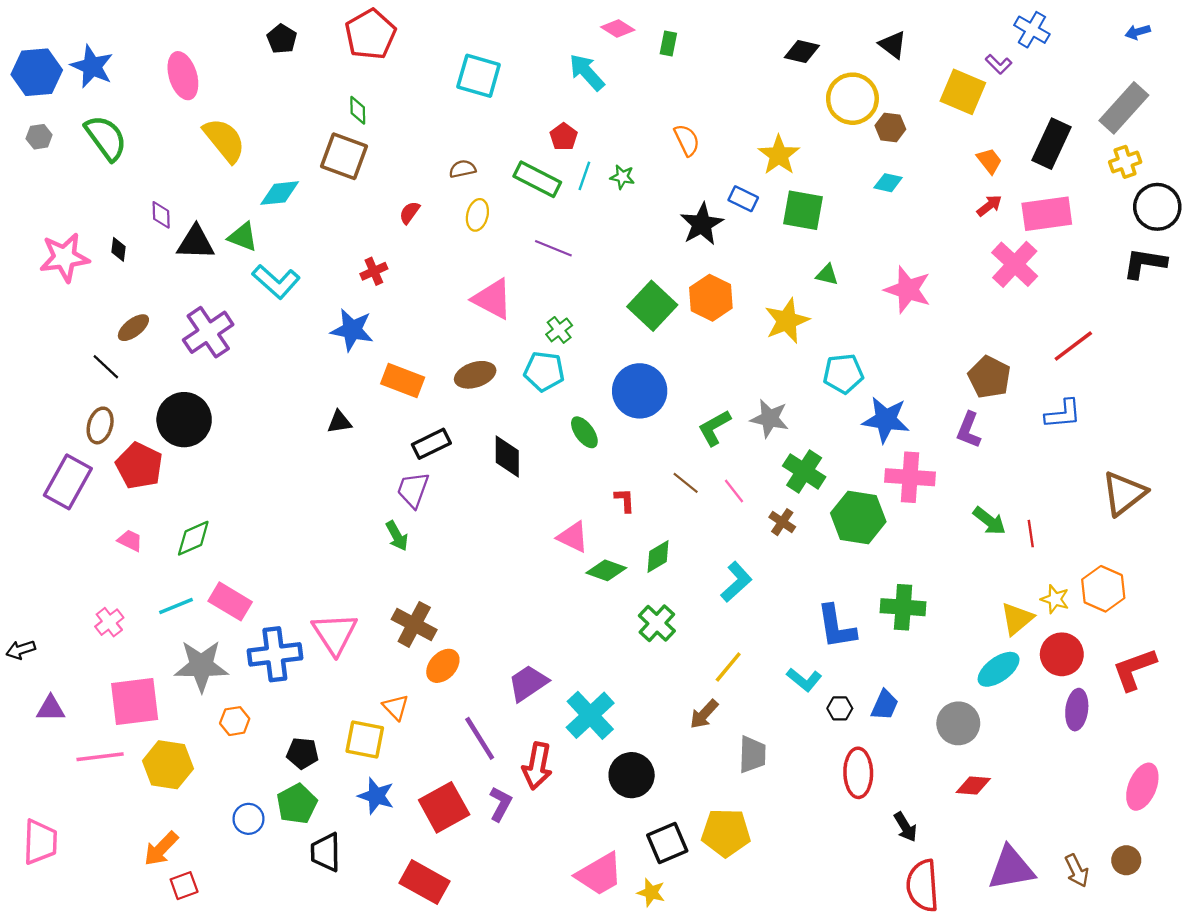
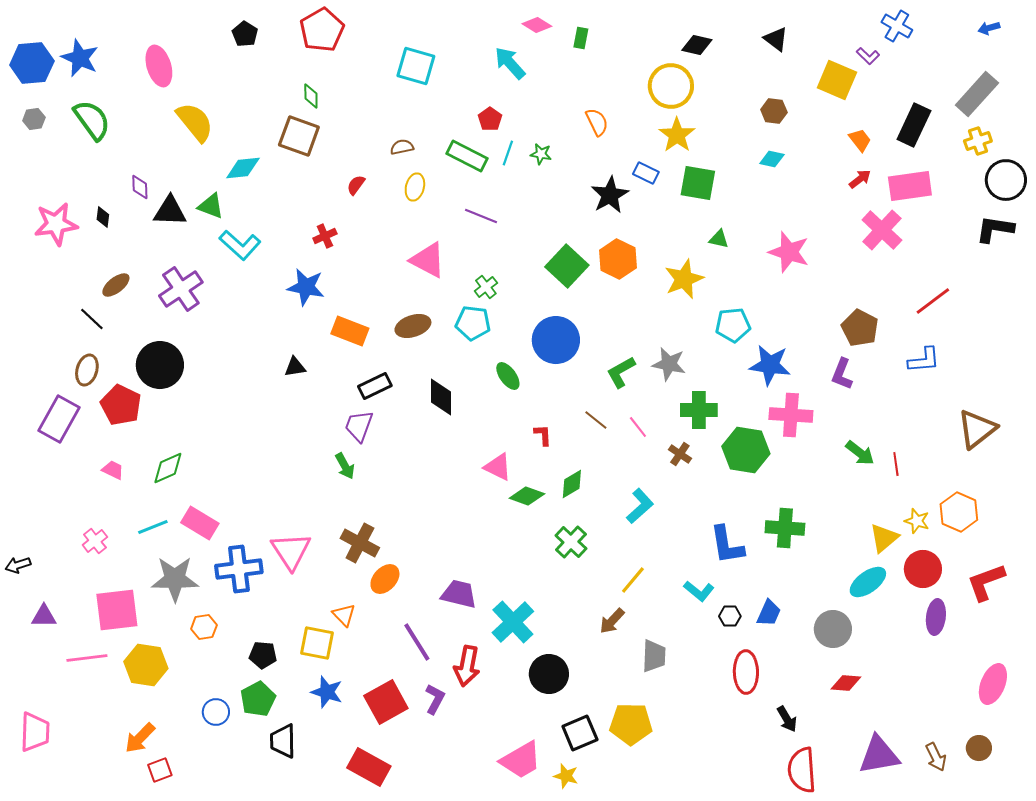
yellow circle: (852, 99) -> (671, 86), moved
green cross: (804, 471) -> (699, 410), turned -33
purple trapezoid: (528, 683) -> (459, 594), turned 48

